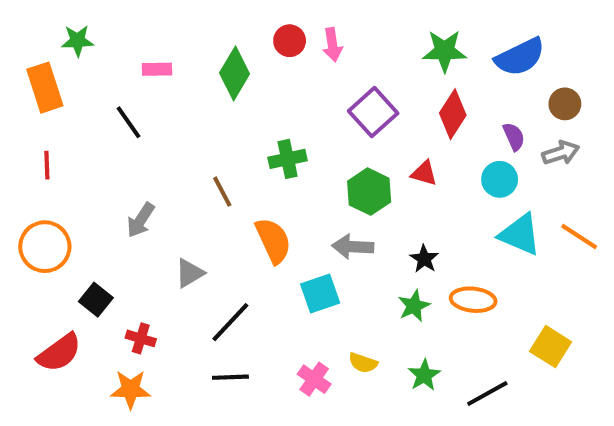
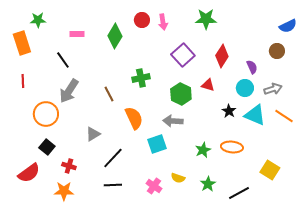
green star: (445, 51) -> (206, 19), moved
blue semicircle: (520, 57) -> (288, 26), moved, size x0.7
gray arrow: (561, 153) -> (273, 89), moved
gray arrow: (141, 220) -> (69, 91), moved, size x1.4
orange circle: (45, 247) -> (46, 114), moved
black star: (424, 259) -> (229, 111), moved

